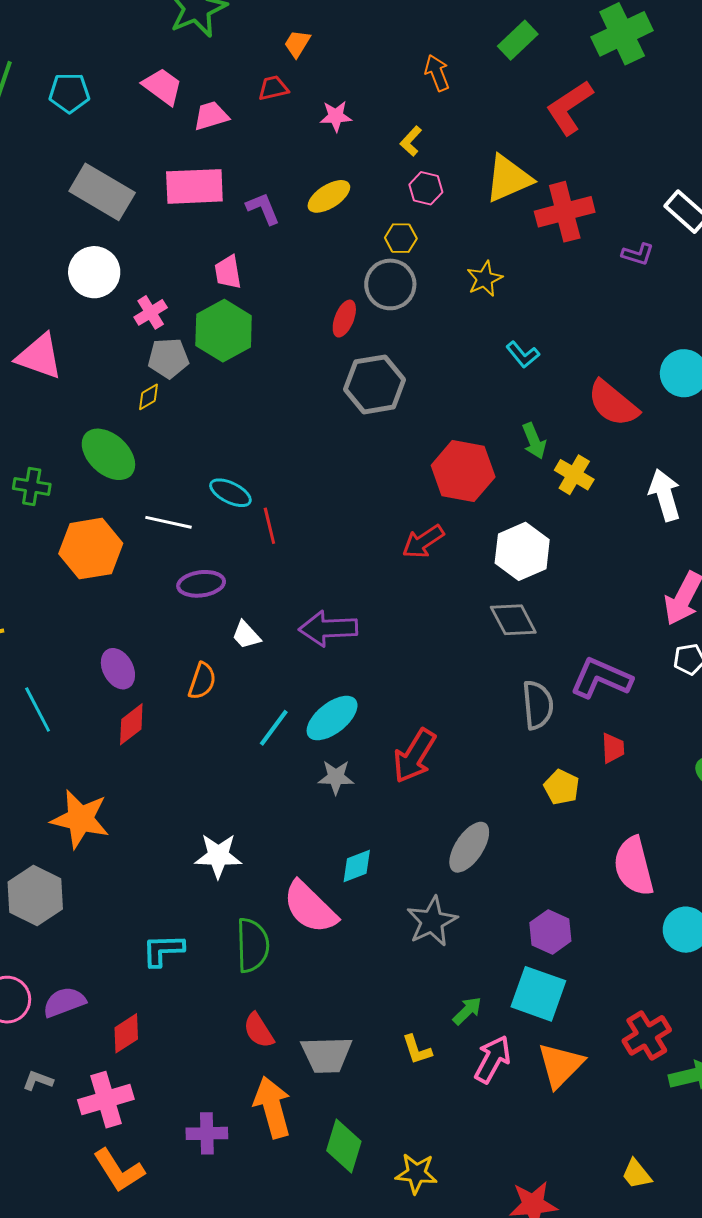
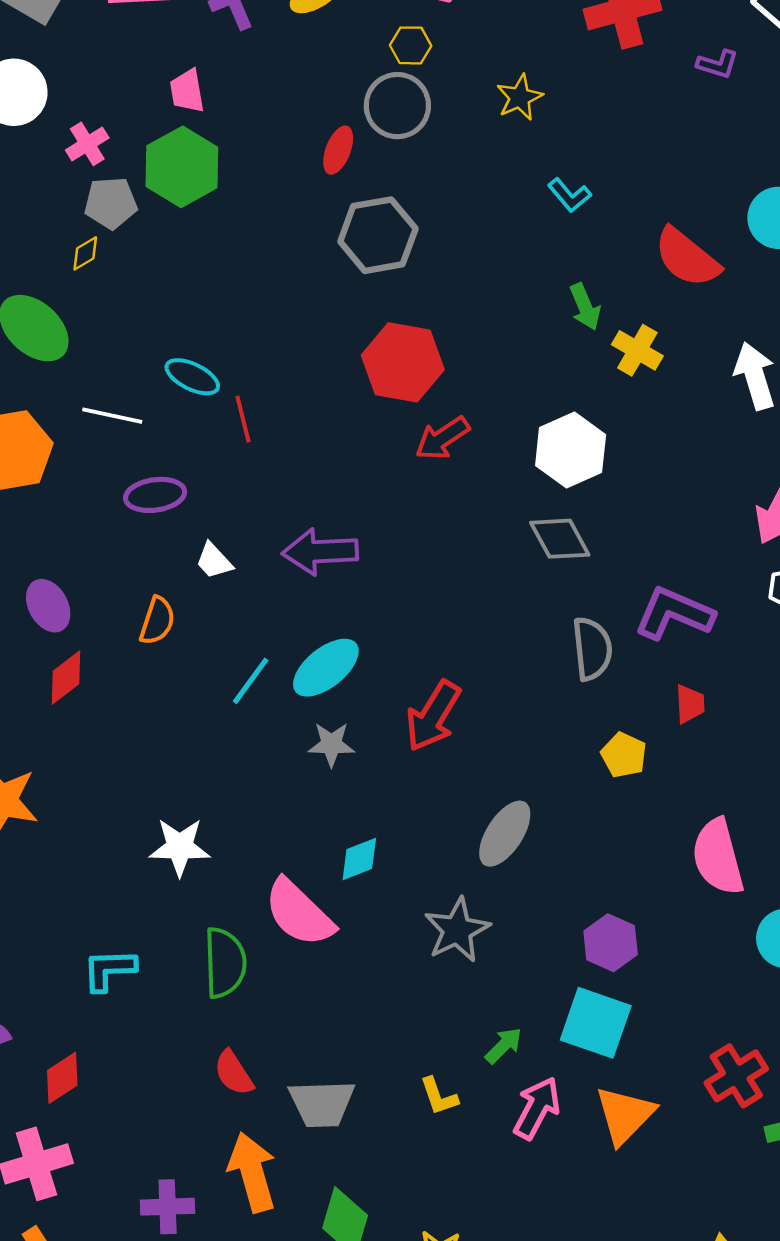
red hexagon: (463, 471) -> (403, 362), moved

